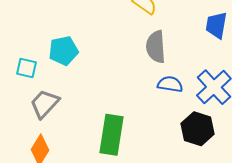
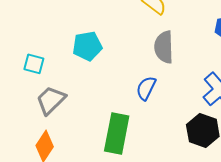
cyan pentagon: (63, 51) -> (87, 46), moved
blue semicircle: (170, 84) -> (146, 88), moved, turned -75

